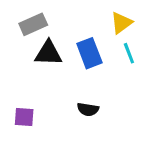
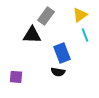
gray rectangle: (33, 24) -> (46, 16), moved, turned -30
blue rectangle: (89, 53) -> (62, 53), moved

